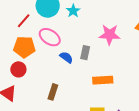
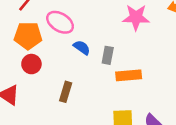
gray rectangle: (85, 53) -> (108, 55), moved
red circle: (18, 69) -> (31, 64), moved

